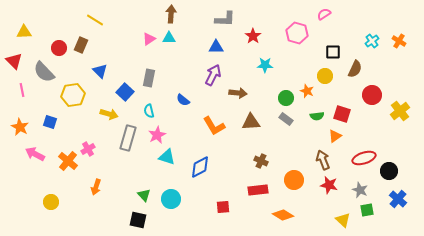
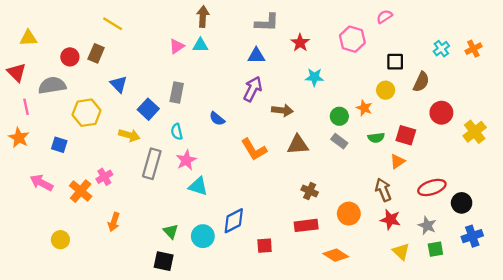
orange cross: (399, 41) -> (473, 49), turned 32
gray semicircle: (44, 72) -> (52, 85), turned 125
orange star: (20, 127) -> (19, 138), moved
blue diamond: (200, 167) -> (234, 221), moved
blue cross: (398, 199) -> (472, 236), turned 30
yellow triangle: (343, 220) -> (401, 252), moved

